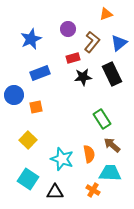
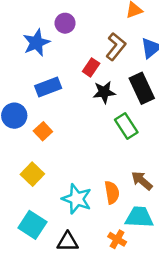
purple circle: (68, 29) -> (65, 23), moved
red rectangle: (73, 58) -> (91, 67), turned -40
orange square: (36, 107) -> (43, 131), turned -32
green rectangle: (102, 119) -> (126, 126), moved

